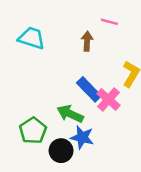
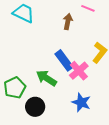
blue star: (82, 137) -> (81, 102), moved

